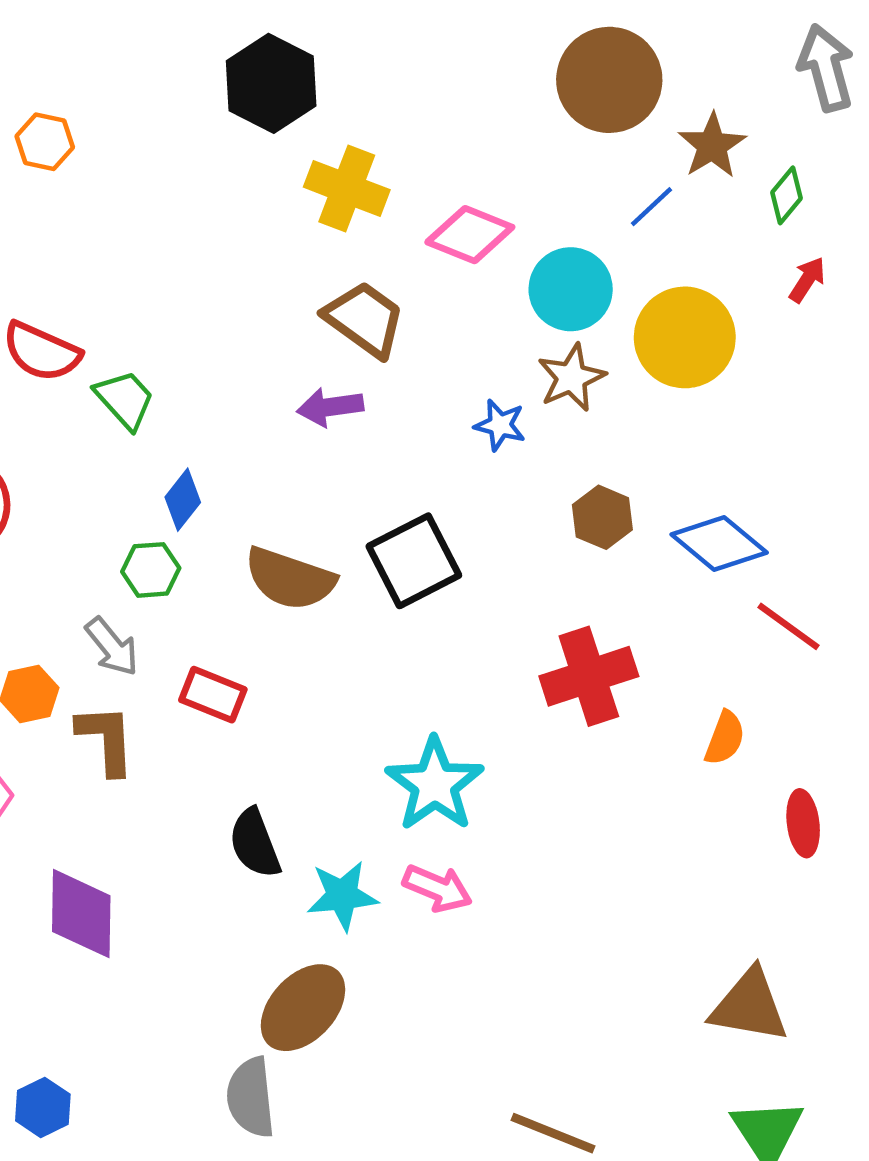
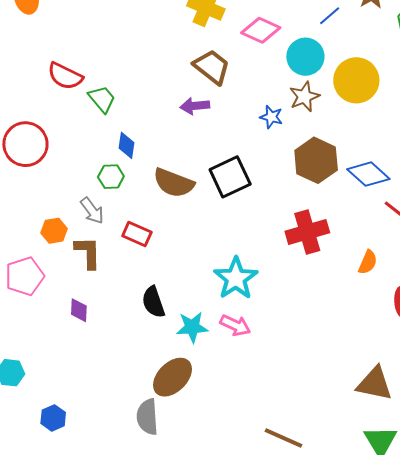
blue line: (651, 207) -> (330, 16), moved
blue diamond: (183, 500) -> (127, 145), turned -32
brown hexagon: (602, 517) -> (316, 160), size x1.6
purple diamond: (81, 914) -> (79, 310), moved, size x0.6

